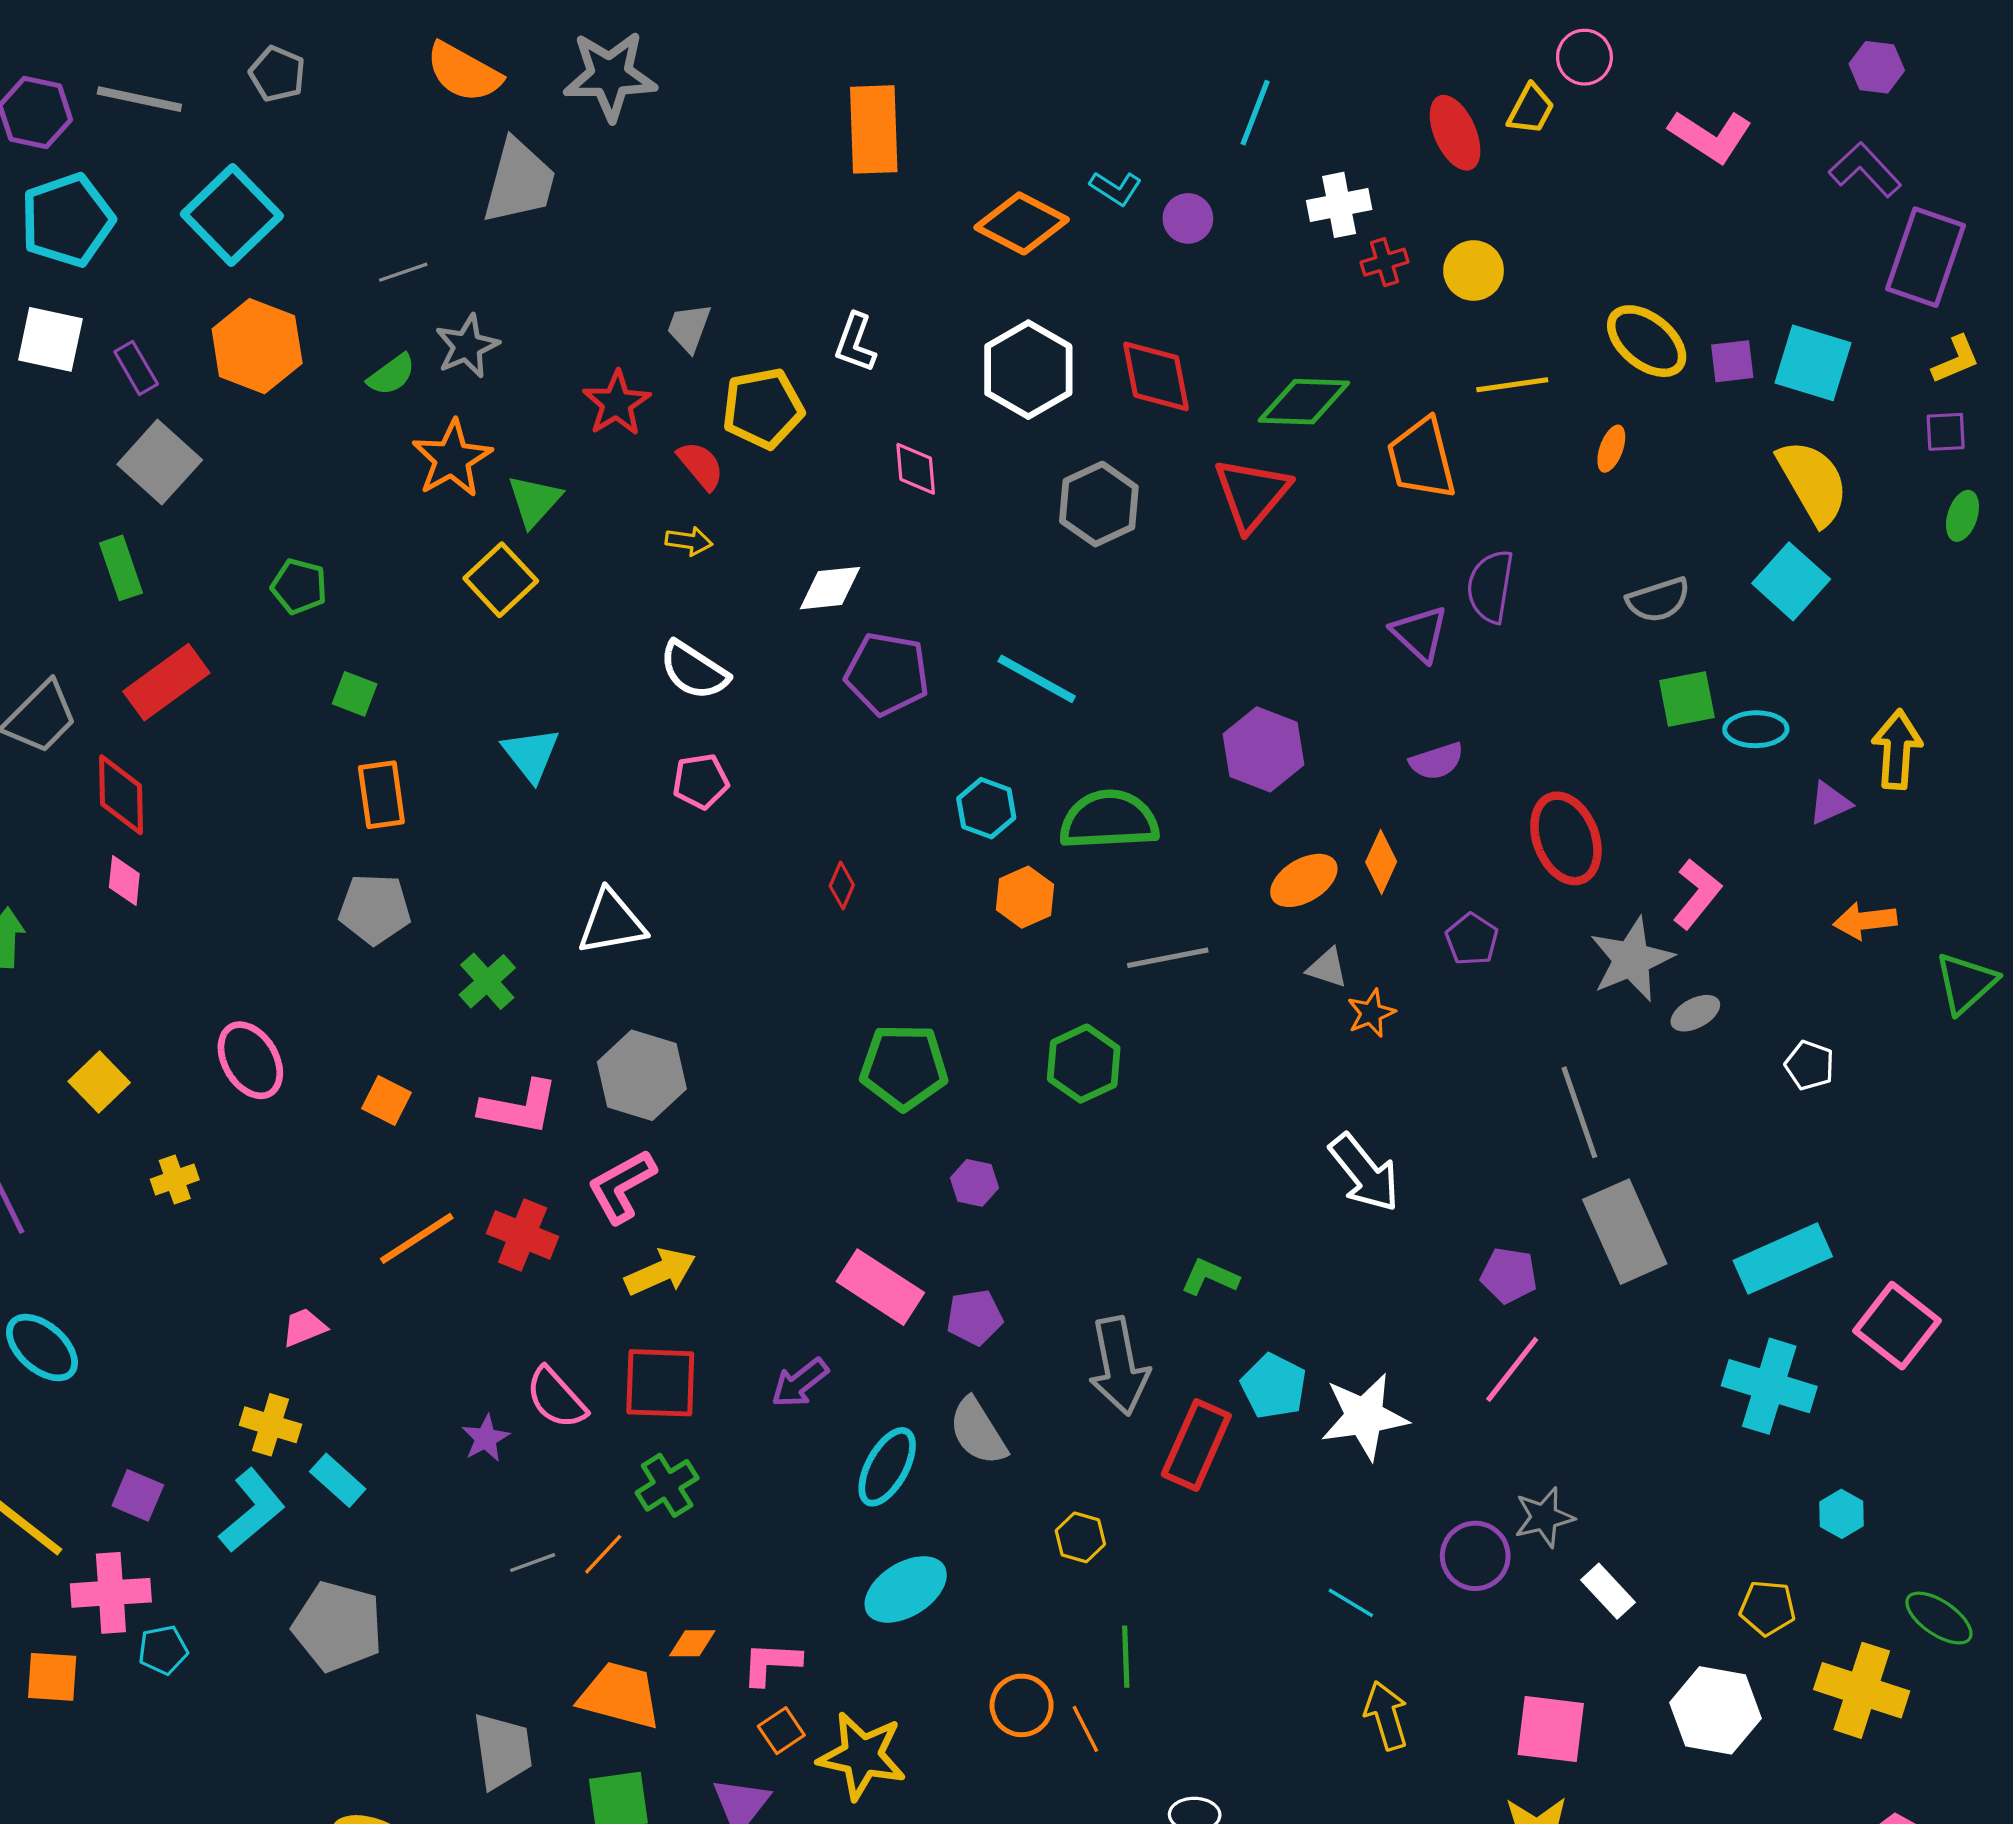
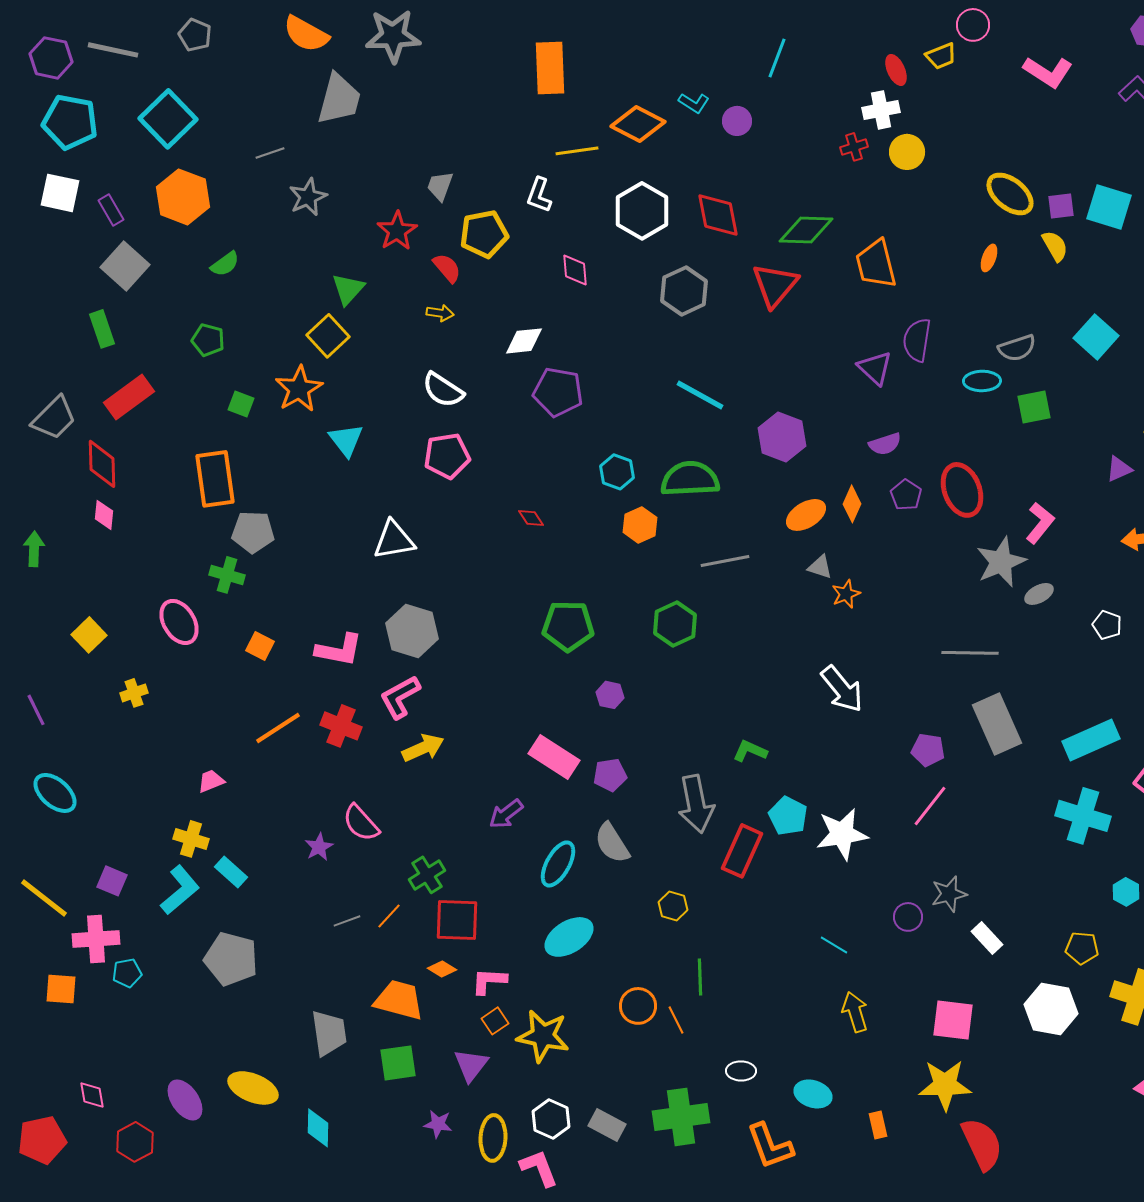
yellow trapezoid: (1531, 109) -> (941, 56), turned 40
red ellipse: (1455, 133) -> (896, 70), size x0.7
white cross: (1339, 205) -> (881, 110), moved
cyan pentagon: (67, 220) -> (70, 122), turned 30
green semicircle: (391, 375) -> (225, 264), moved
yellow line: (1512, 385) -> (577, 151), moved
orange star: (452, 459) -> (299, 389), moved
yellow semicircle: (1813, 482) -> (1055, 246), moved, size x0.6
cyan line: (1037, 679) -> (700, 395), moved
cyan ellipse: (1756, 729) -> (982, 381), moved
pink pentagon: (701, 781) -> (447, 456), size x1.4
orange rectangle: (381, 795) -> (215, 479), moved, size x1.4
red diamond: (842, 885) -> (531, 518), turned -56
purple pentagon: (1472, 939) -> (906, 495), moved
green cross: (487, 981) -> (227, 575), moved, turned -32
gray line: (1579, 1112) -> (970, 653), turned -70
red square: (660, 1383) -> (457, 920), moved
purple circle: (1475, 1556) -> (908, 917), size x0.7
orange diamond: (692, 1643) -> (442, 969), turned 32

